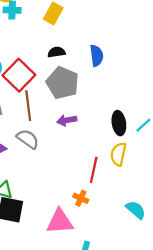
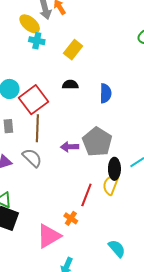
gray pentagon: (62, 83) -> (97, 142), moved
black ellipse: (119, 123) -> (114, 169), moved
cyan semicircle: (136, 210) -> (117, 249), moved
pink triangle: (60, 222) -> (49, 236), turned -36

